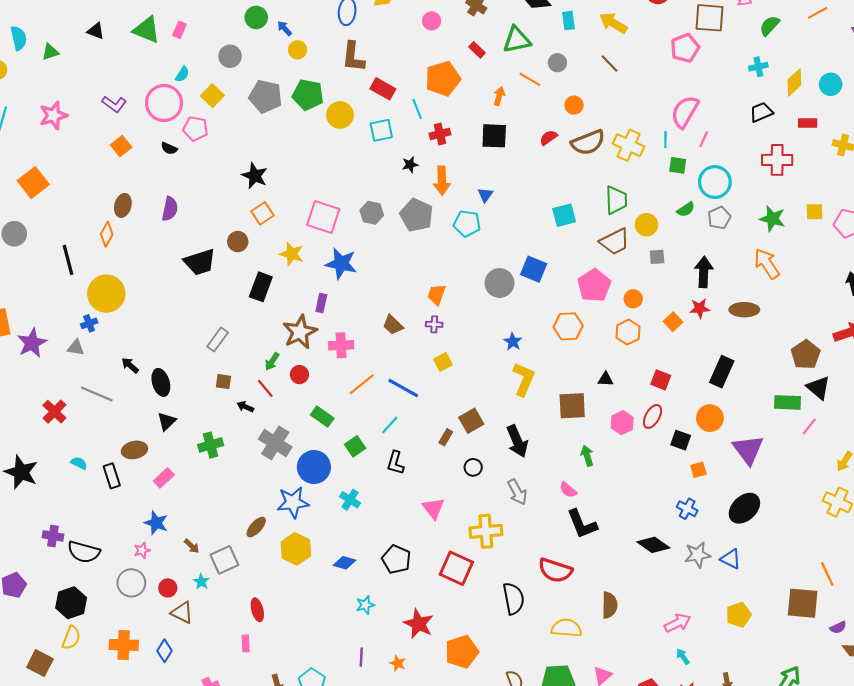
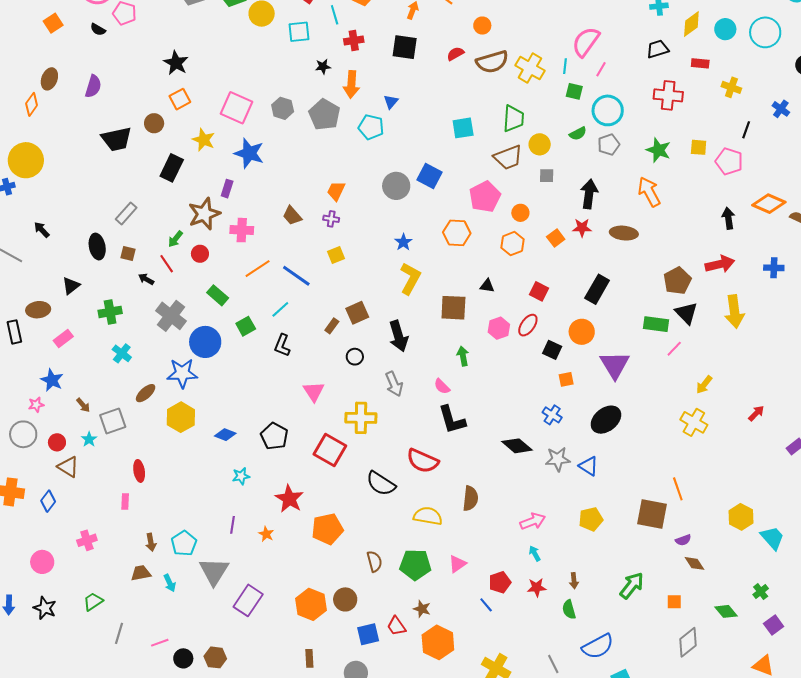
black ellipse: (161, 382) -> (97, 247), moved
cyan cross: (350, 500) -> (122, 353), moved
black semicircle: (514, 599) -> (381, 484), turned 128

